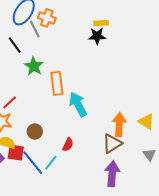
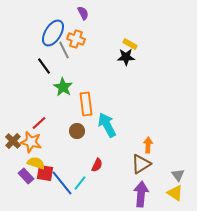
yellow rectangle: (101, 23) -> (130, 44), turned 32
yellow triangle: (146, 121) -> (175, 193), moved
orange arrow: (119, 124) -> (148, 145), size x0.7
brown circle: (35, 132) -> (77, 131), moved

